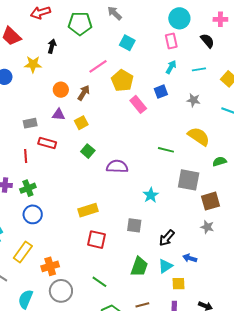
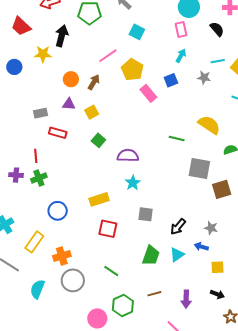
black arrow: (52, 46) -> (62, 36), size x1.5
cyan line: (199, 69) -> (218, 61), moved
gray star: (193, 100) -> (204, 78), moved
red line: (26, 156) -> (36, 156), moved
cyan star: (151, 195) -> (133, 183), moved
blue circle: (33, 214) -> (58, 211), moved
gray star: (207, 227) -> (211, 228), moved
yellow square: (178, 284) -> (217, 267), moved

